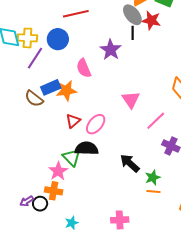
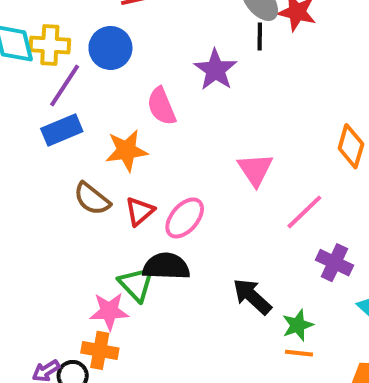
blue rectangle: (51, 87) -> (62, 130), moved
brown semicircle: (34, 99) -> (92, 199), moved
pink star: (58, 171) -> (109, 311), turned 30

